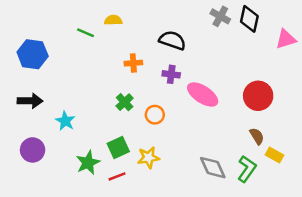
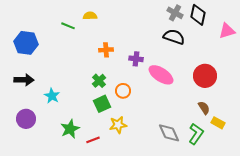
black semicircle: (172, 40) -> (174, 37), moved
green square: (118, 147) -> (102, 104), moved

